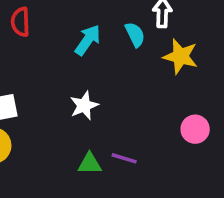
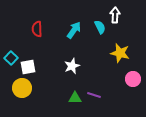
red semicircle: (20, 22) -> (37, 29), moved
yellow star: (181, 56) -> (120, 53), moved

